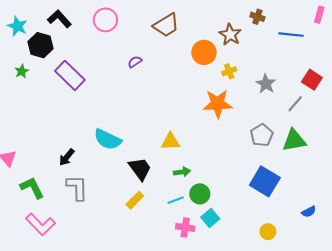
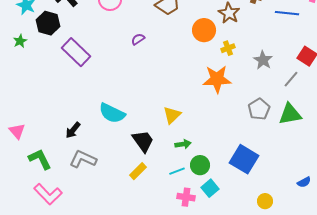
green star: (22, 71) -> (20, 41), moved
yellow triangle: (170, 141) -> (172, 115), turned -42
blue square: (265, 181) -> (244, 159), moved
gray L-shape: (77, 188) -> (83, 159), turned -64

